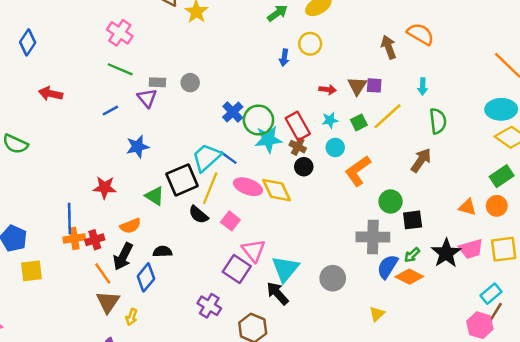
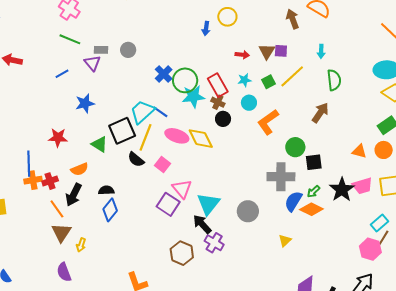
blue diamond: (146, 277) -> (110, 210), moved
purple cross: (209, 306) -> (214, 243), moved

